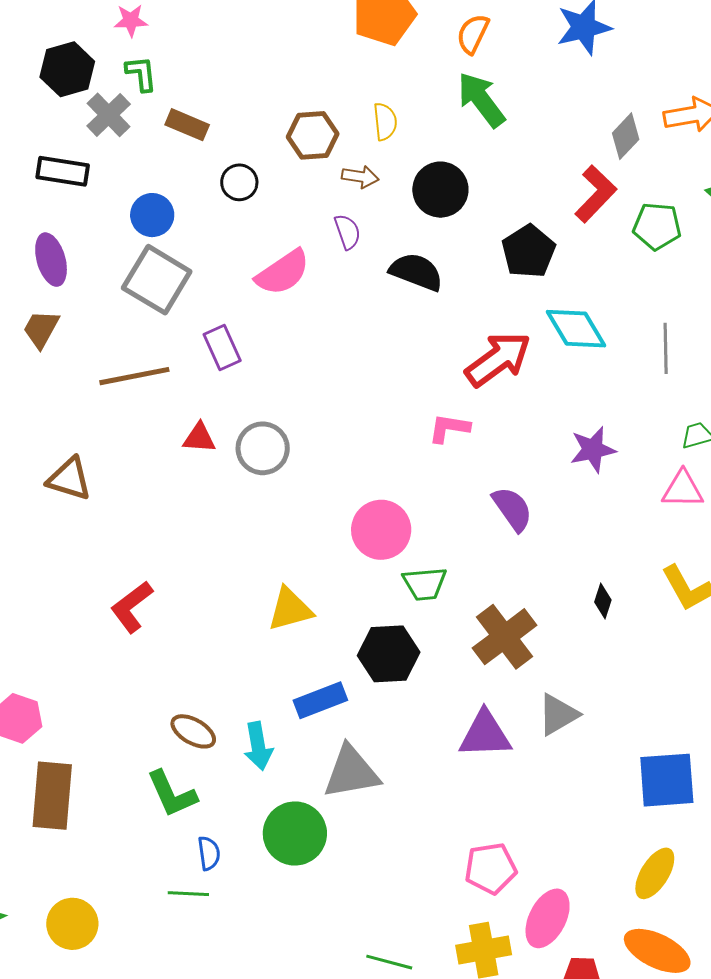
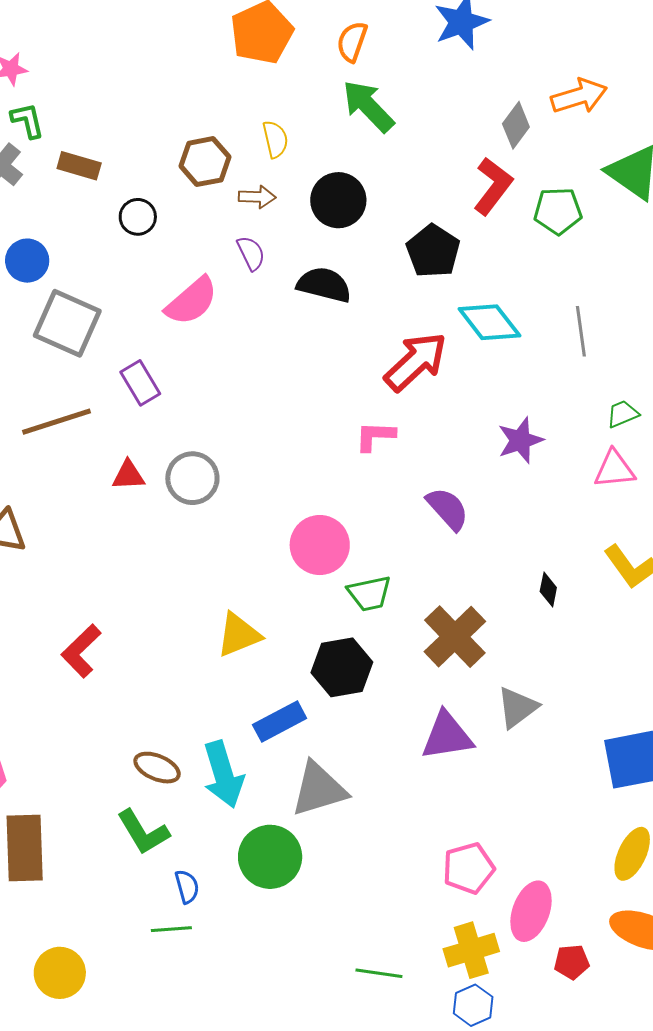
blue circle: (152, 215) -> (27, 261), moved
cyan arrow: (258, 746) -> (223, 774), size x1.4

